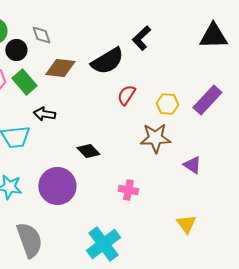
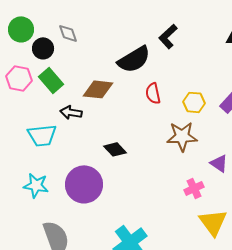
brown diamond: (60, 68) -> (98, 89), moved
red semicircle: (126, 95) -> (153, 93), turned -45
pink cross: (128, 190) -> (194, 188), moved, turned -36
yellow triangle: (186, 224) -> (213, 222), size x1.4

